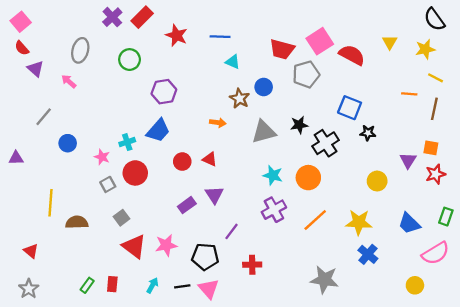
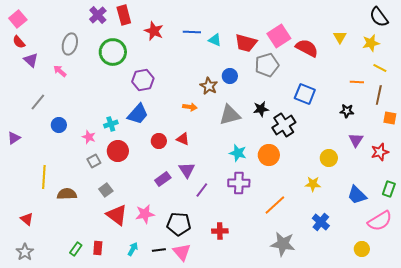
red rectangle: (142, 17) -> (124, 15), turned -60
green circle: (130, 60) -> (113, 52), size x1.4
cyan triangle: (233, 62) -> (215, 40), moved
black star: (368, 133) -> (347, 111), moved
orange square: (431, 148) -> (390, 118), moved
purple triangle: (16, 158) -> (14, 138), turned -32
purple cross: (274, 210) -> (239, 183), turned 30
orange line: (315, 220) -> (275, 205), moved
yellow star: (359, 222) -> (313, 184), moved, size x0.7
purple line: (232, 231) -> (202, 190), moved

